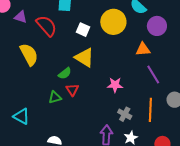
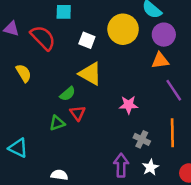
purple circle: (157, 26) -> (164, 35), moved
yellow semicircle: (29, 54) -> (24, 73), size x0.7

